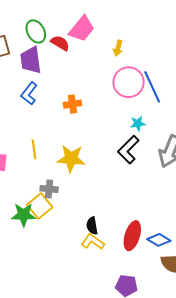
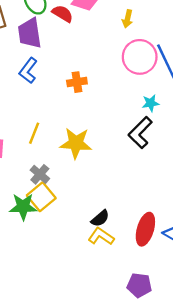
yellow line: (34, 149) -> (34, 133), turned 30
gray cross: (49, 189) -> (40, 174), moved, turned 36
black semicircle: (92, 226) -> (100, 218), turned -120

